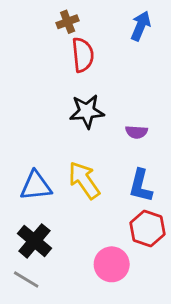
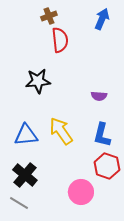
black star: (87, 111) -> (38, 81), moved

